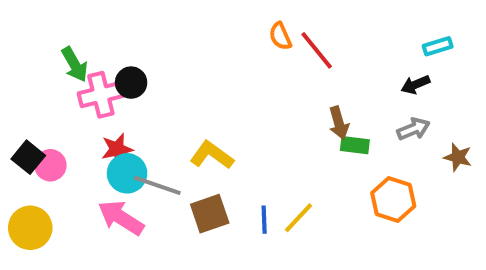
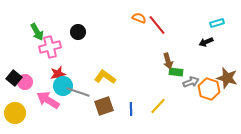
orange semicircle: (280, 36) -> (139, 18), turned 136
black circle: (131, 83) -> (78, 32), moved
gray arrow: (413, 129) -> (191, 82), moved
brown star: (458, 157) -> (227, 78), size x1.5
orange hexagon: (393, 200) -> (209, 89), moved
pink arrow: (121, 218) -> (48, 100), moved
yellow line: (298, 218) -> (158, 106), moved

